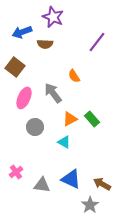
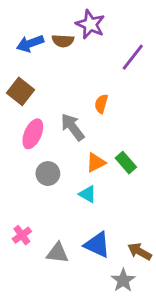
purple star: (53, 17) -> (90, 24), moved
brown semicircle: (45, 44) -> (63, 41), moved
orange semicircle: (74, 76) -> (101, 104), turned 48

